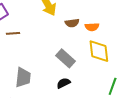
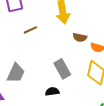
brown line: (13, 33) -> (30, 30), moved, turned -40

